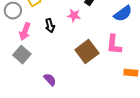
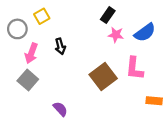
pink star: (74, 16) -> (116, 35), moved

